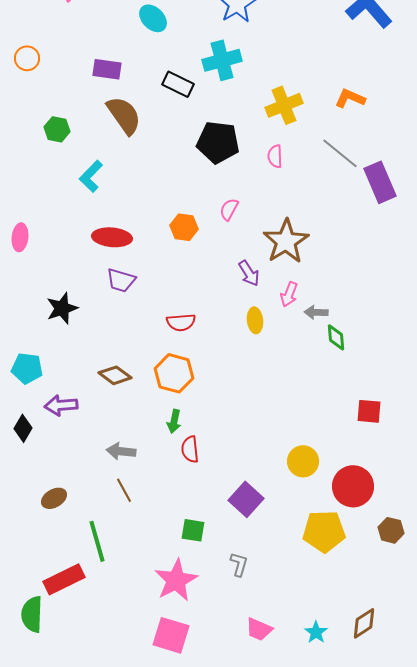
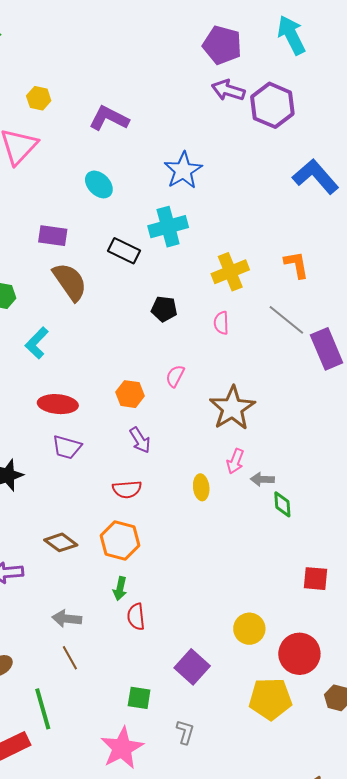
orange L-shape: (350, 98) -> (296, 265), turned 56
black pentagon: (218, 142) -> (164, 309), size x0.6
purple arrow: (249, 273) -> (140, 440), moved

